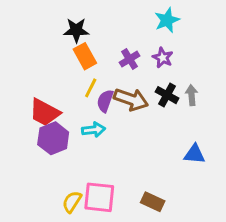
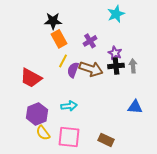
purple star: (163, 58) -> (115, 53), moved
black cross: (167, 95) -> (116, 66), turned -35
cyan arrow: (94, 130) -> (69, 106), moved
purple hexagon: (53, 138) -> (37, 114), moved
yellow semicircle: (72, 202) -> (43, 133), moved, turned -70

